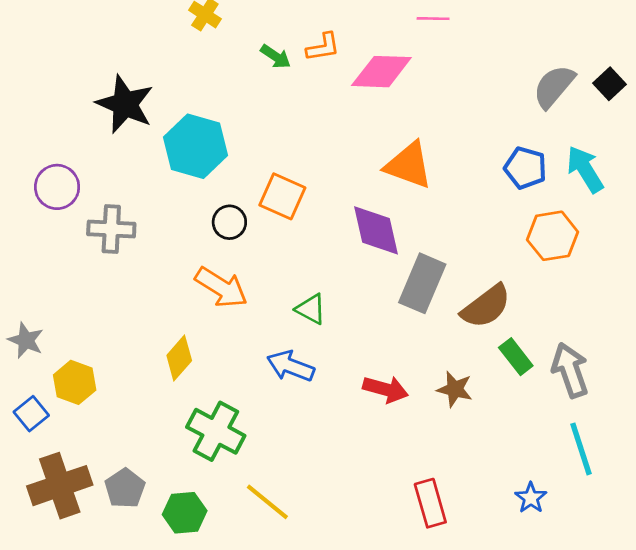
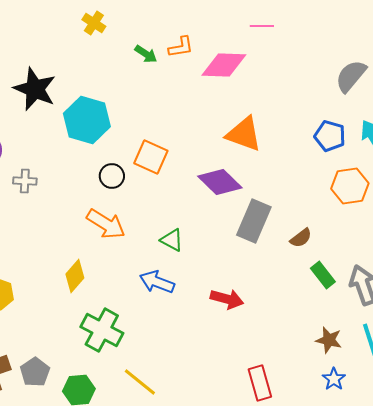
gray cross: (111, 229) -> (25, 181), size x0.7
purple diamond: (376, 230) -> (220, 182), turned -33
brown semicircle: (486, 306) -> (301, 238), size x0.6
brown star: (455, 389) -> (329, 340), moved

